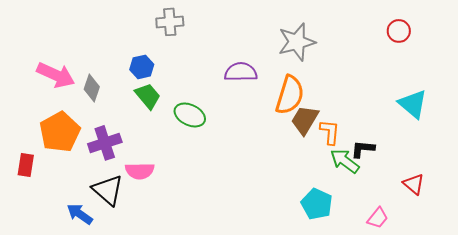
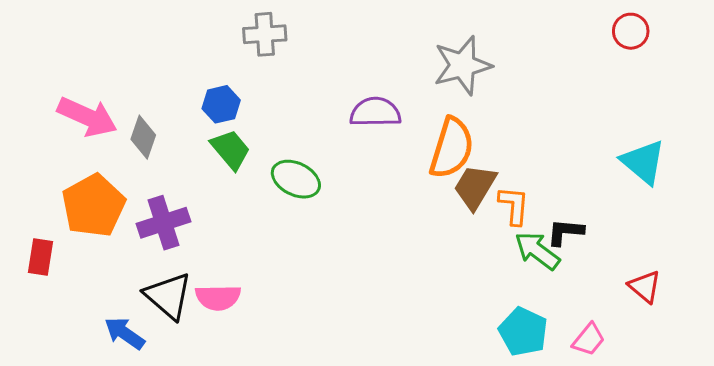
red circle: (399, 31) -> (631, 31), moved
pink semicircle: (140, 171) -> (218, 297), moved
cyan pentagon: (317, 204) -> (523, 332), moved

